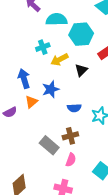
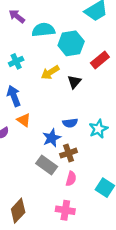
cyan cross: (43, 47) -> (16, 61), moved
blue star: (51, 89) -> (52, 138), moved
orange triangle: (31, 102) -> (24, 120), turned -40

